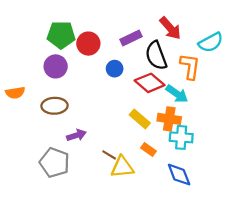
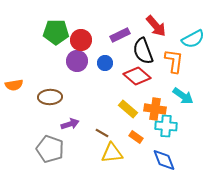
purple circle: (56, 66) -> (77, 61), moved
cyan arrow: (177, 94) -> (183, 96), moved
brown line: (109, 155) -> (102, 133), moved

